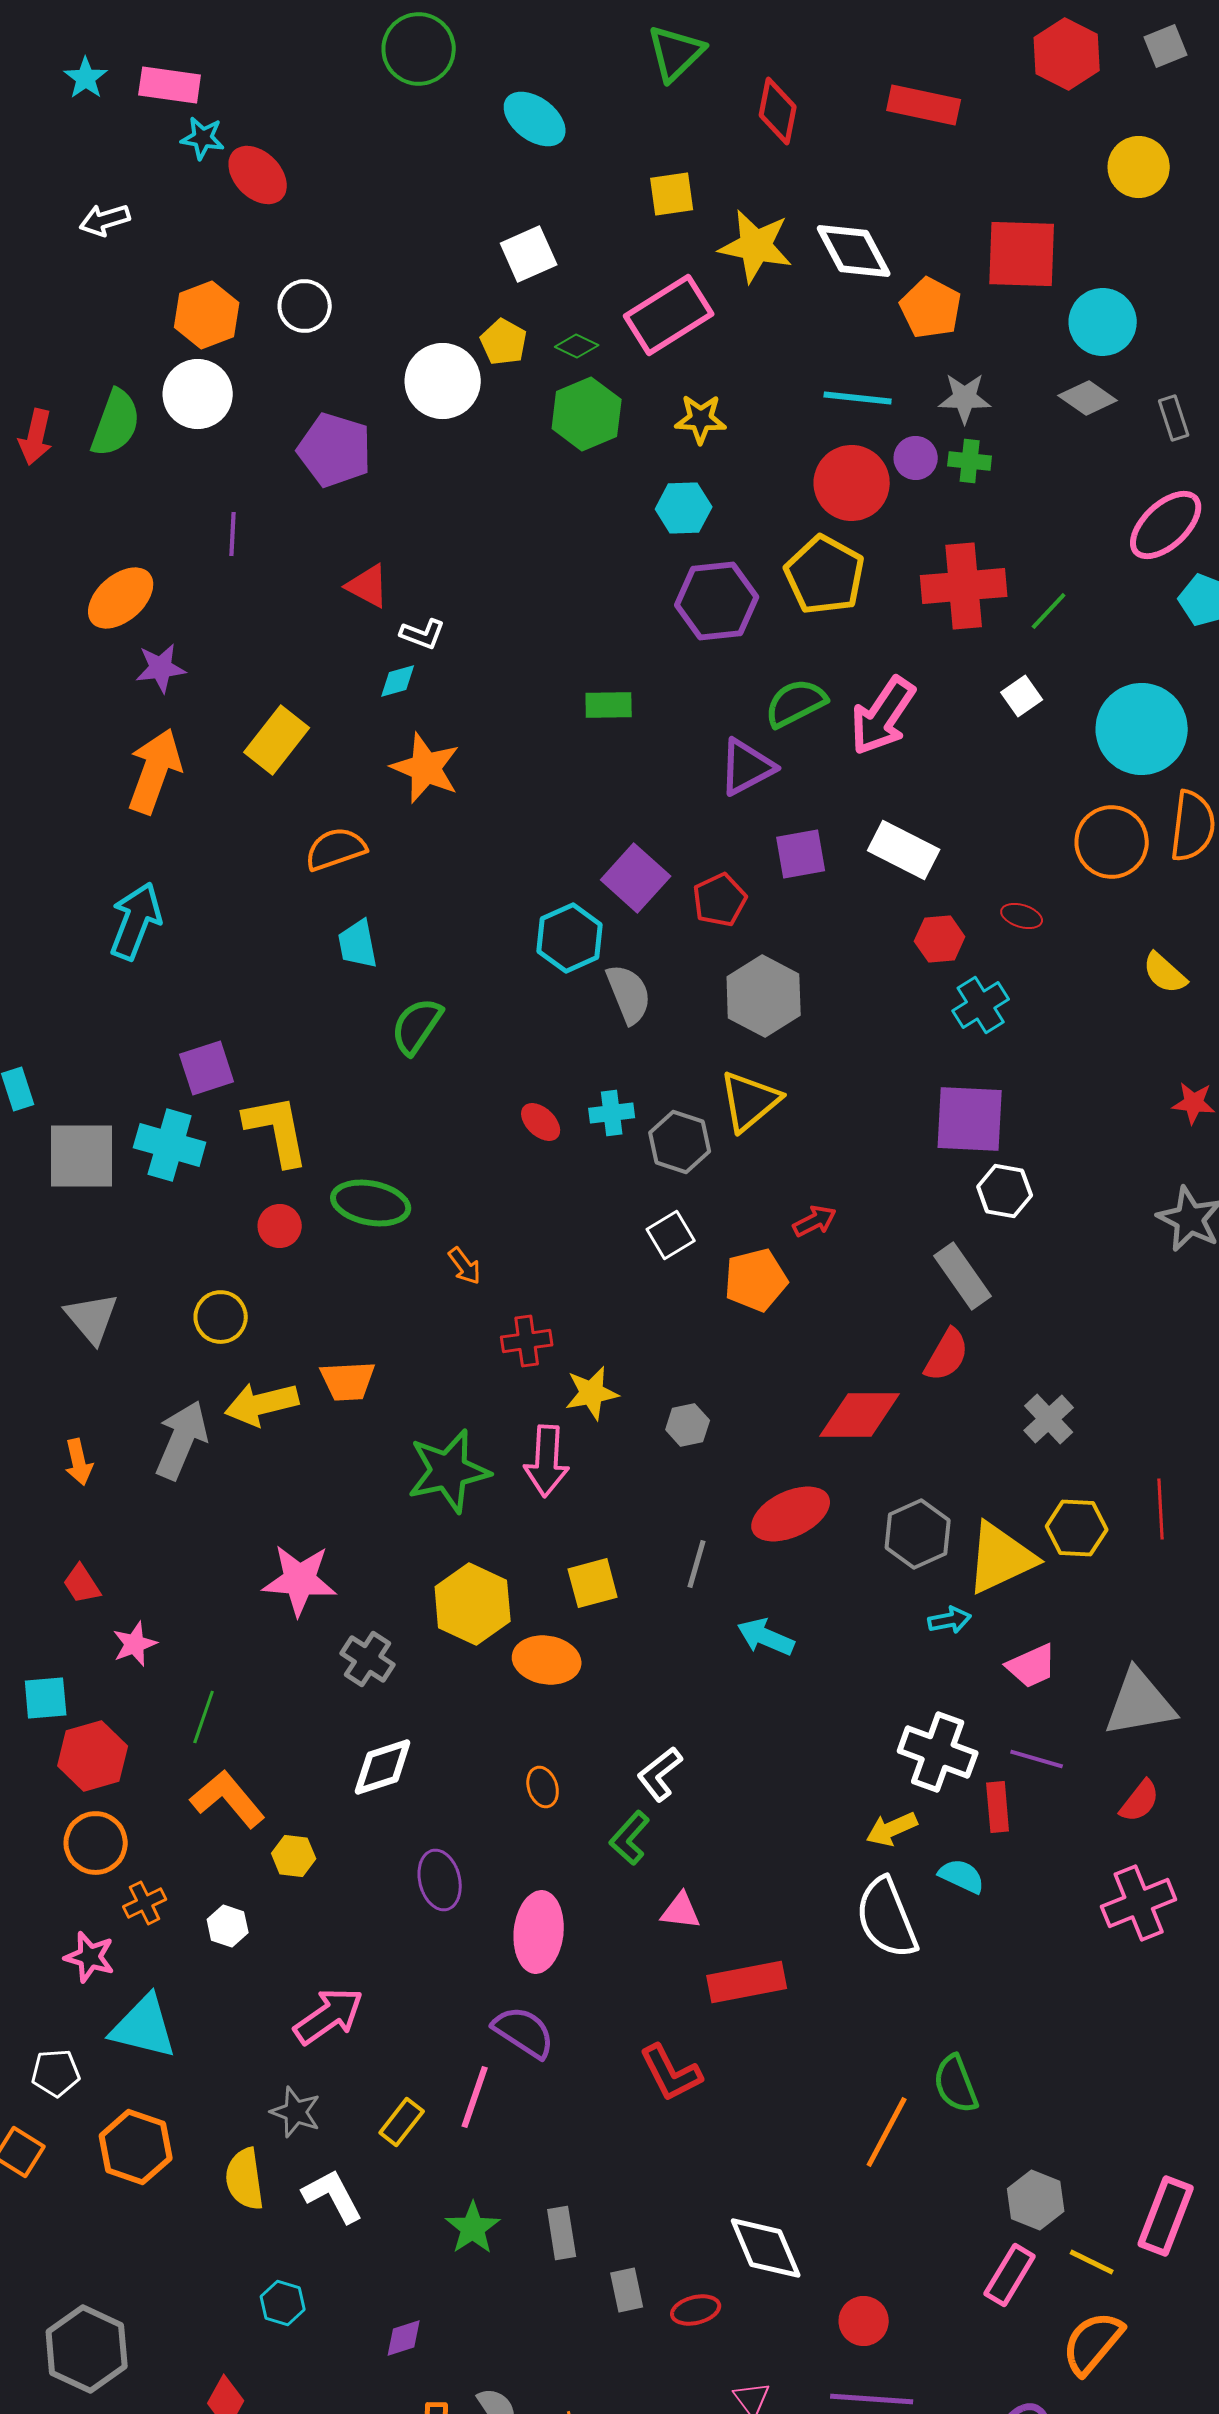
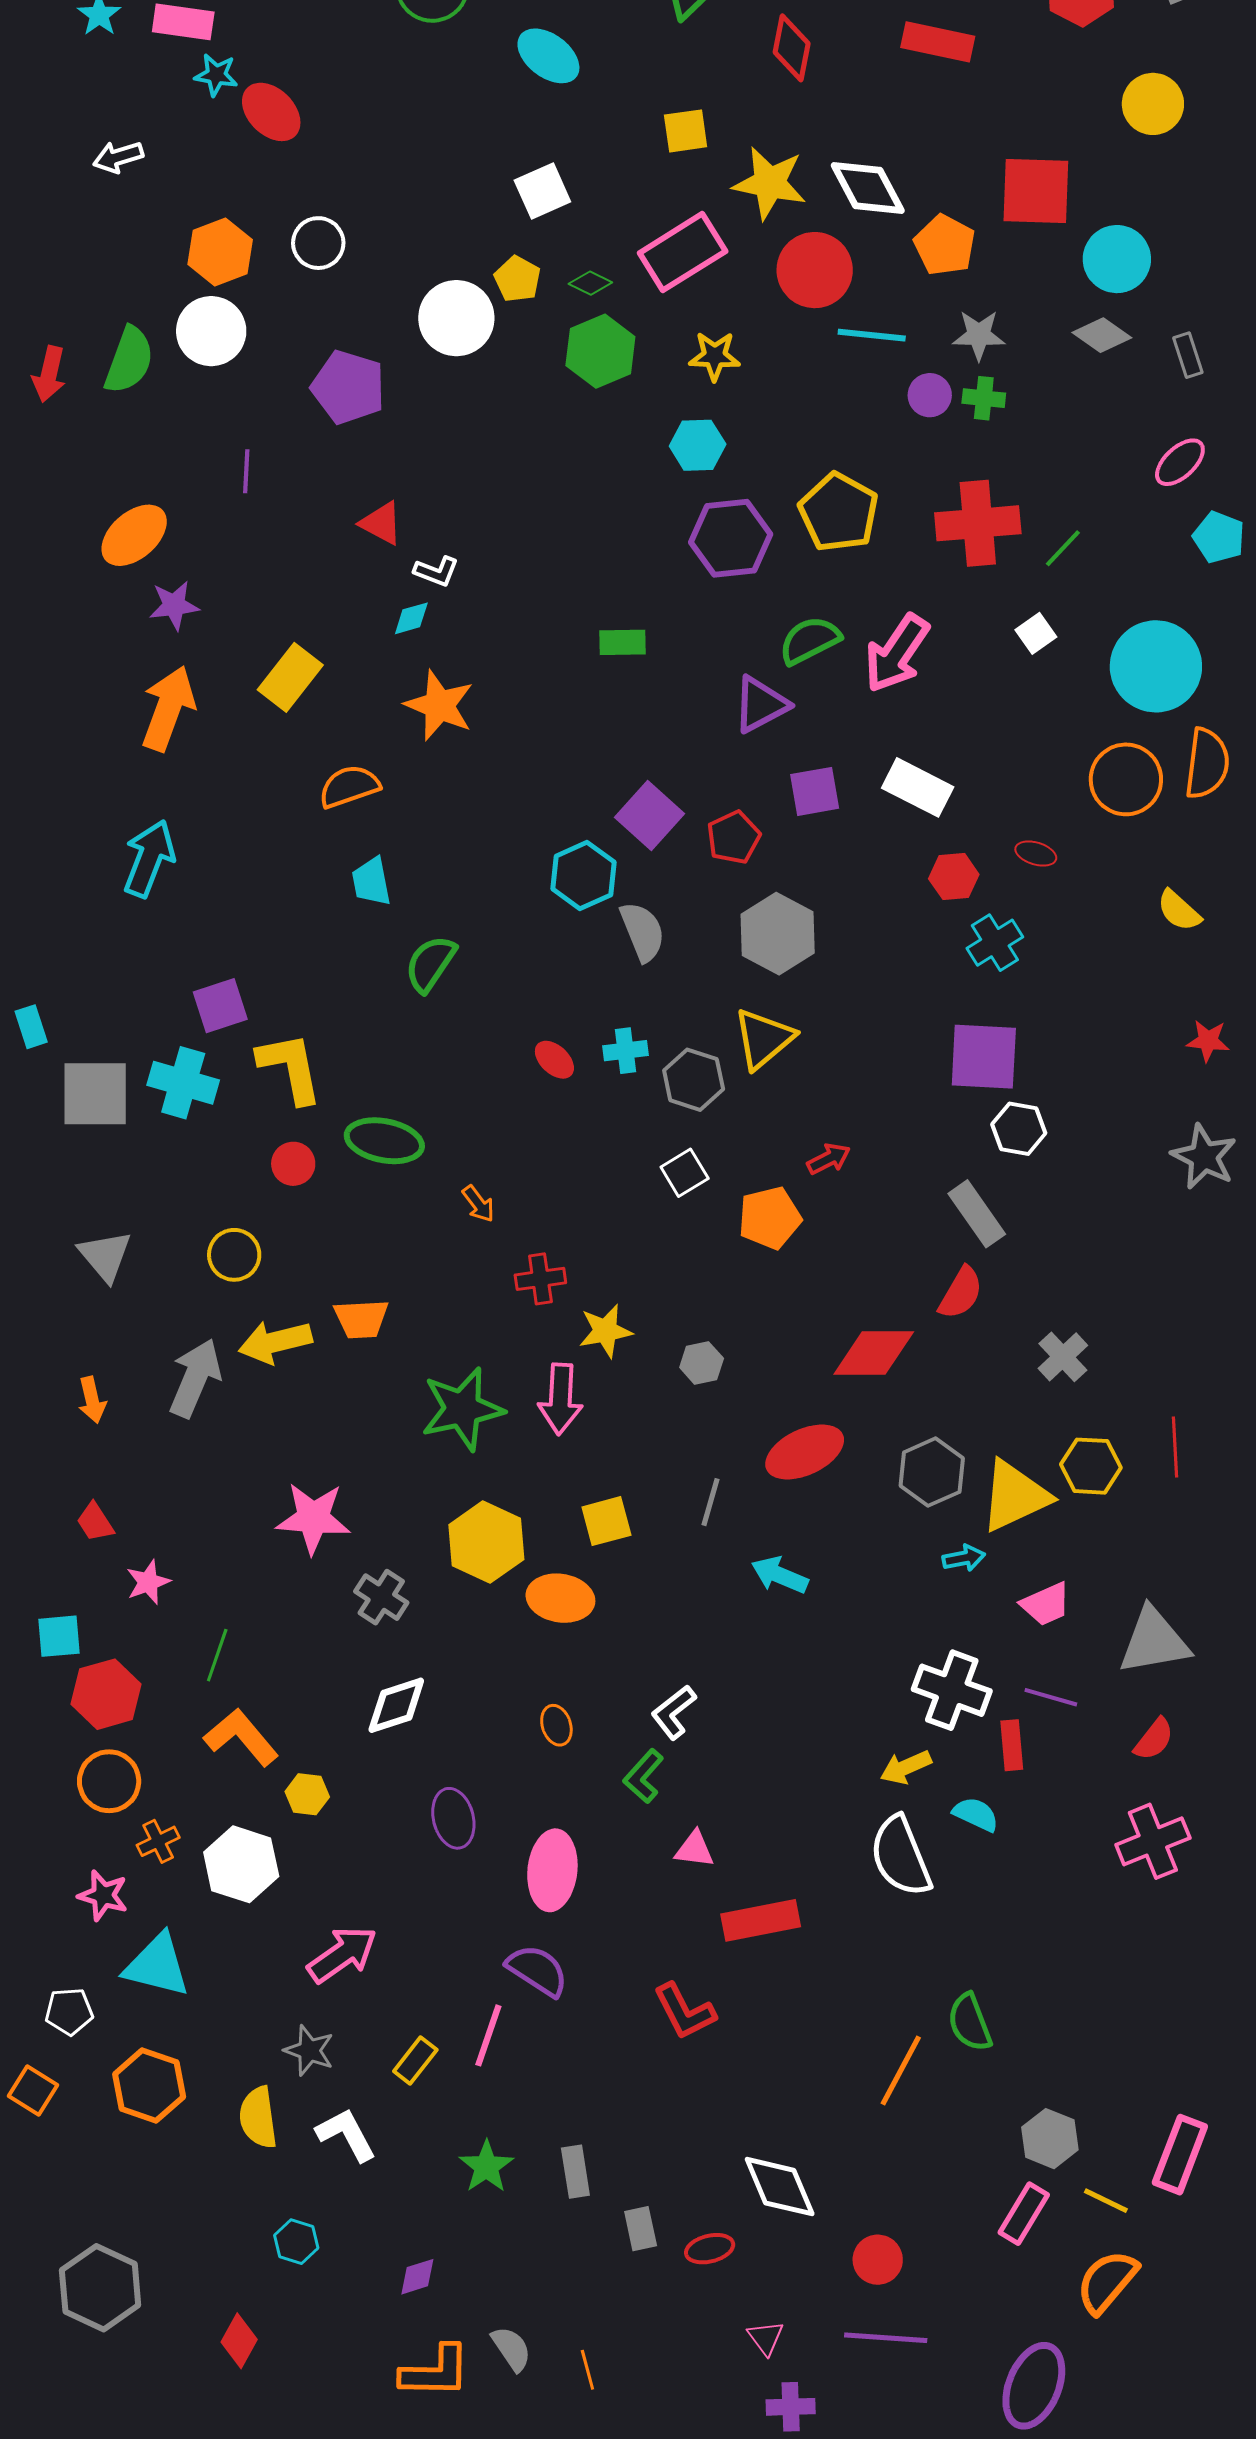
red circle: (852, 483) -> (815, 270), moved
pink ellipse: (1166, 525) -> (1180, 462), size x0.7
white hexagon: (228, 1926) -> (241, 1864), size x1.8

